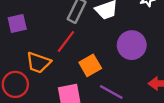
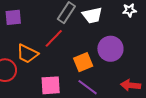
orange square: (90, 65) -> (83, 62), moved

